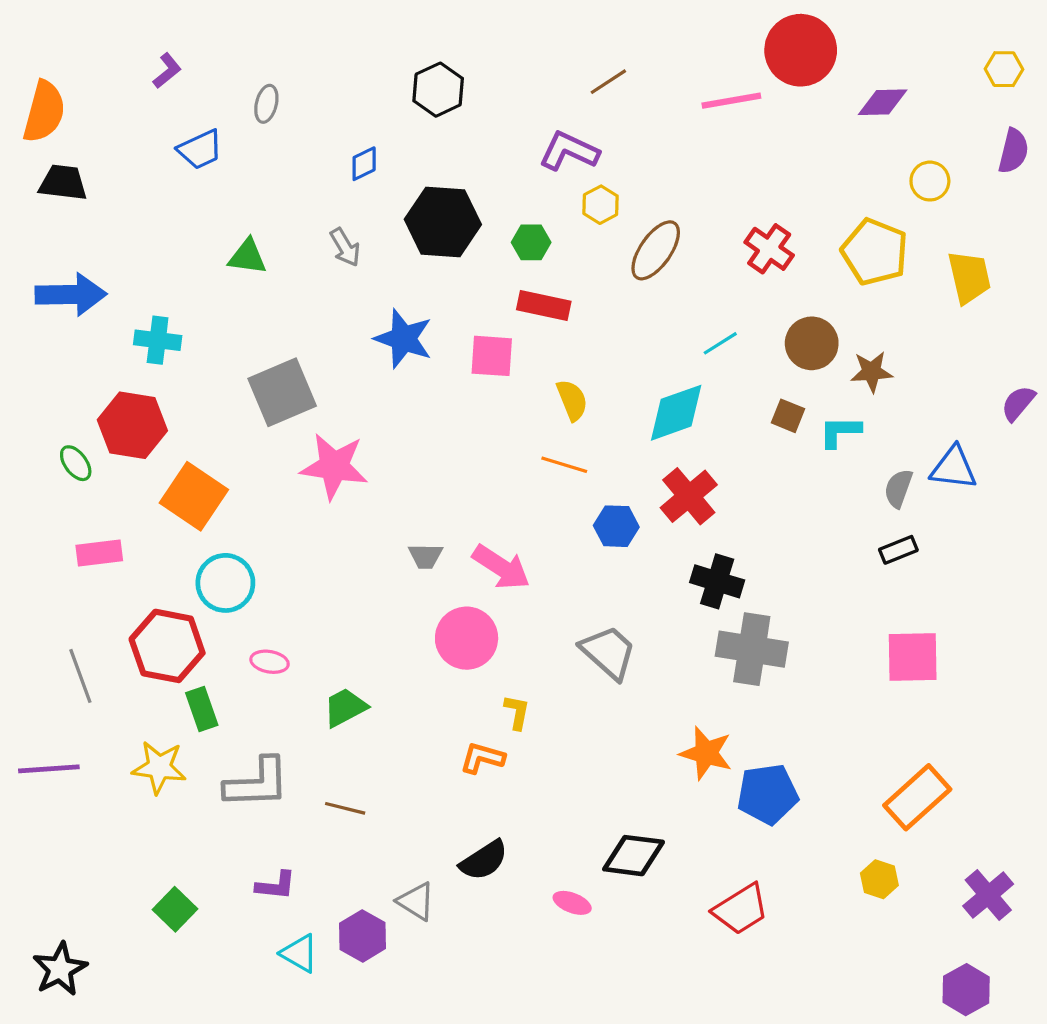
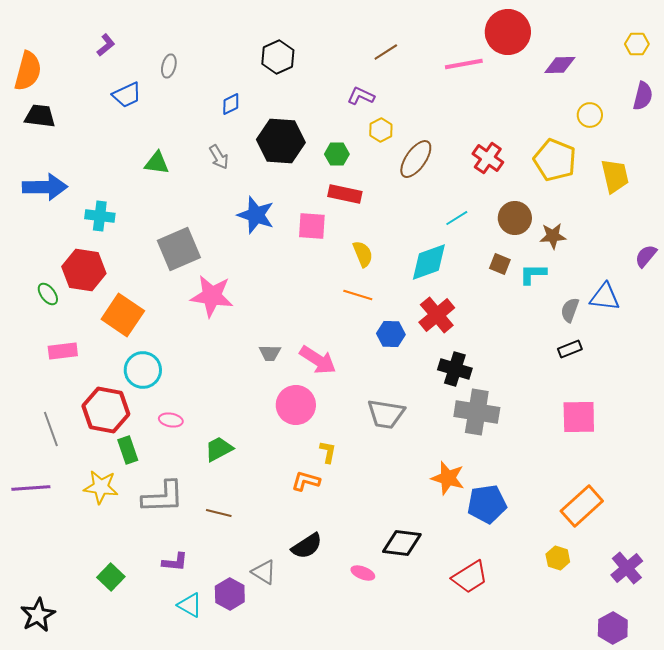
purple L-shape: (569, 151) -> (361, 96), size x0.7
gray trapezoid: (608, 652) -> (386, 414), turned 147

